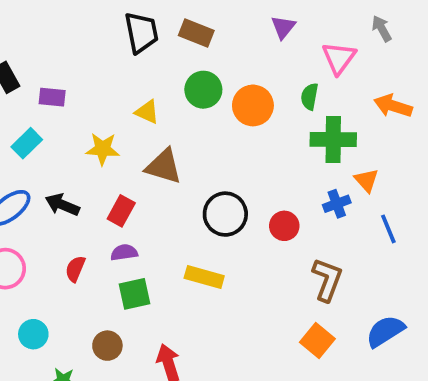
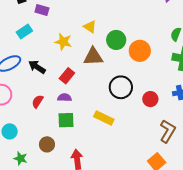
green circle: (203, 90) -> (116, 40), moved
orange circle: (253, 105) -> (140, 51), moved
brown triangle: (164, 166) -> (93, 57), turned -30

